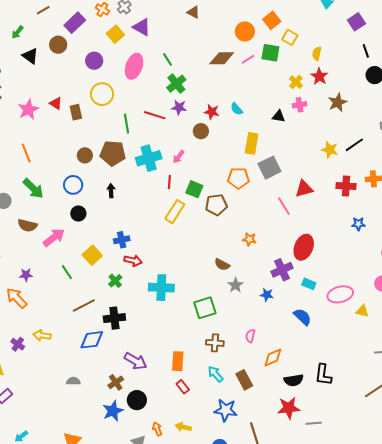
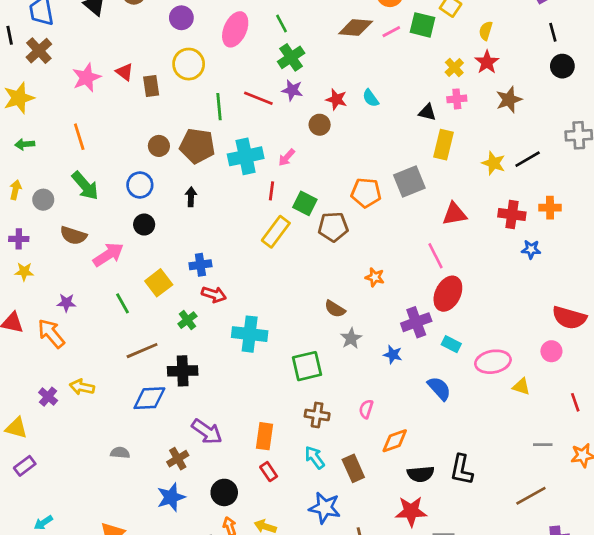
yellow rectangle: (252, 143) -> (444, 145), moved
pink line: (284, 206) -> (436, 256), moved
blue star: (358, 224) -> (531, 249), moved
black circle: (137, 400) -> (224, 492), moved

